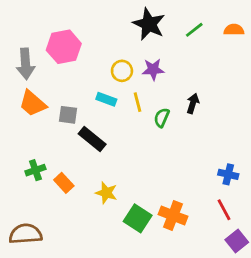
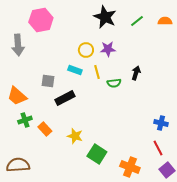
pink hexagon: (64, 47) -> (41, 20), moved
orange trapezoid: (33, 103) -> (17, 96), moved
green semicircle: (162, 118) -> (114, 83), turned -120
black rectangle: (92, 139) -> (65, 98), turned -66
orange cross: (173, 215) -> (130, 167), moved

